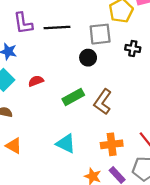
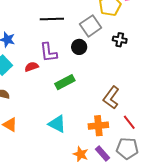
purple L-shape: (23, 23) -> (48, 52), moved
gray square: (100, 34) -> (91, 26), turned -30
brown L-shape: (103, 102) -> (111, 98), moved

